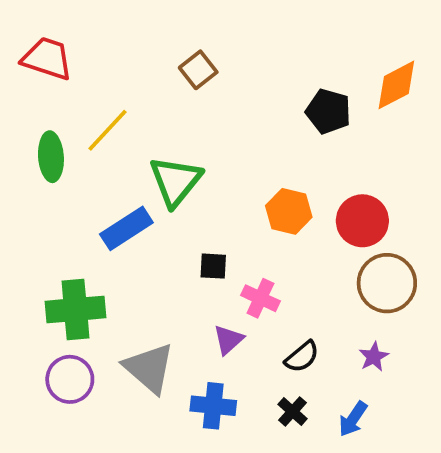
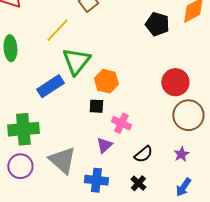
yellow line: (108, 130) -> (57, 30), moved
orange hexagon: (289, 211) -> (106, 81), moved
blue arrow: (353, 419) -> (183, 187), moved

